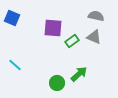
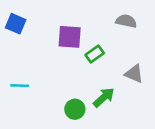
gray triangle: (94, 37) -> (134, 74), moved
cyan line: (15, 65) -> (20, 86), turned -40

